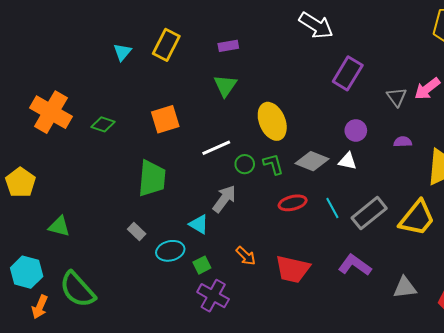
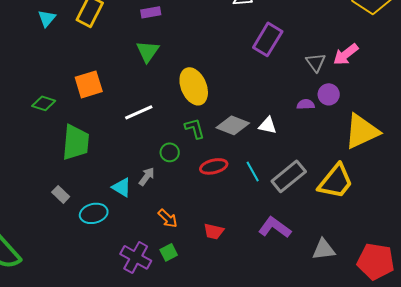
green diamond: (103, 124) -> (44, 103), moved
purple circle: (356, 130) -> (329, 94), moved
purple semicircle: (403, 142) -> (306, 104), moved
green circle: (245, 164) -> (170, 152), moved
gray arrow: (224, 199) -> (147, 176), moved, size x0.7
green square: (202, 265) -> (169, 252), moved
red trapezoid: (293, 269) -> (214, 231), size x0.6

